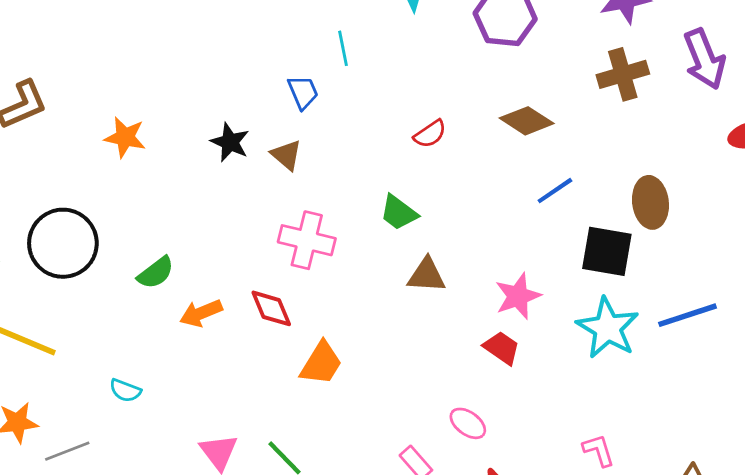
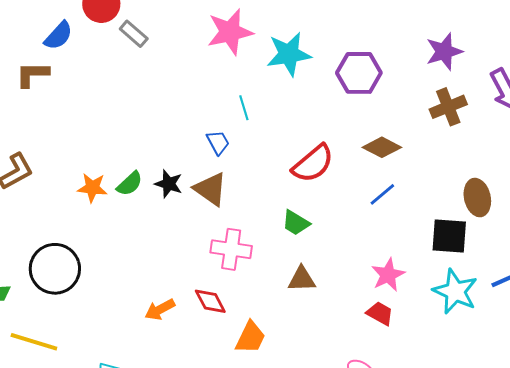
red semicircle: (430, 134) -> (313, 164), size x1.8
brown triangle: (286, 155) -> (210, 189), size x1.5
blue line: (555, 191) -> (382, 194), moved
green semicircle: (156, 273) -> (130, 184), moved
brown triangle: (427, 275) -> (302, 279), moved

